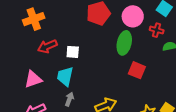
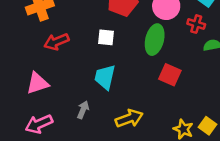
white square: (73, 52) -> (106, 37), moved
cyan trapezoid: (65, 76) -> (105, 77), moved

